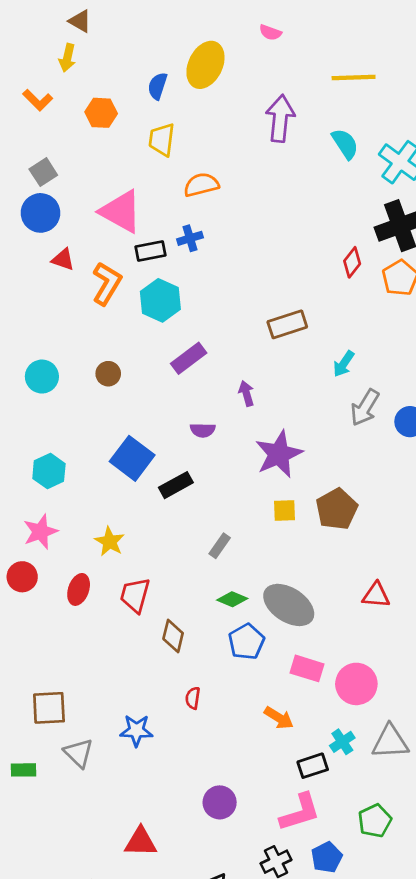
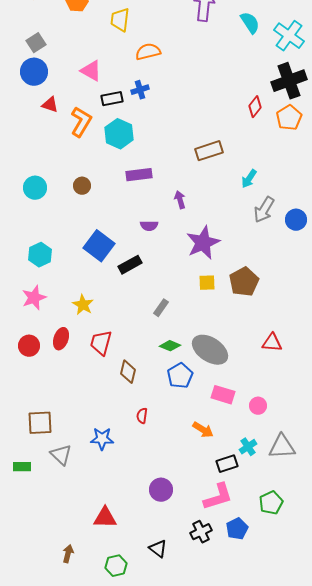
pink triangle: (121, 212) -> (91, 71), size x0.7
purple rectangle: (189, 358) -> (139, 175), turned 30
red circle: (22, 577) -> (29, 346), moved
pink circle: (356, 684) -> (258, 406), size x0.6

